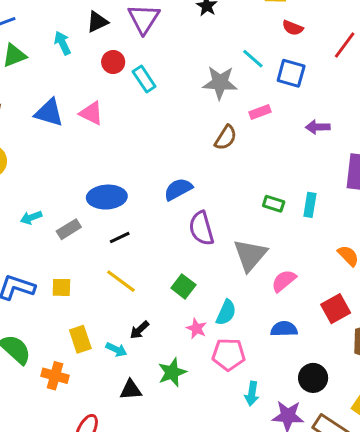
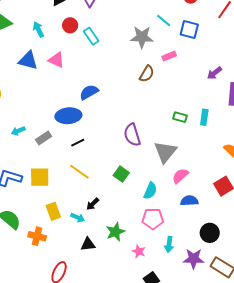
cyan arrow: (62, 43) -> (38, 29), moved
purple arrow: (318, 127) -> (214, 73), moved, turned -35
blue semicircle: (178, 189) -> (89, 92), moved
pink semicircle: (284, 281) -> (180, 176), moved
yellow square: (61, 287) -> (40, 177), size x1.5
pink star: (196, 328) -> (139, 251), moved

